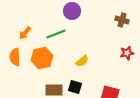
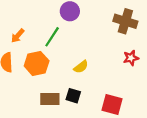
brown cross: (122, 20) -> (125, 21), size x1.5
green line: (56, 34) -> (52, 37), turned -36

